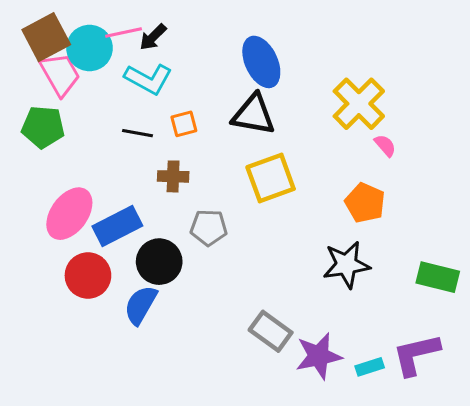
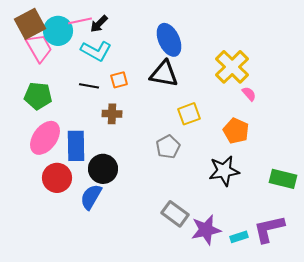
green pentagon: (43, 127) -> (38, 96), moved
yellow square: (271, 178) -> (189, 114), moved, size x0.7
blue rectangle: (117, 226) -> (76, 146), turned -64
gray pentagon: (209, 228) -> (168, 147), moved, turned -30

